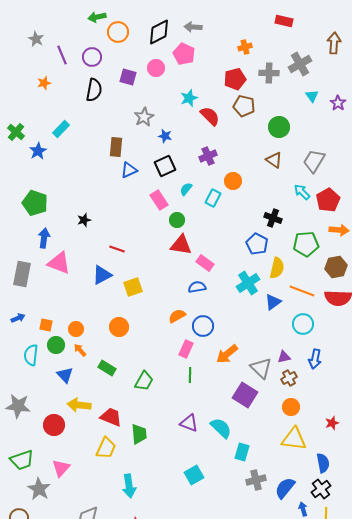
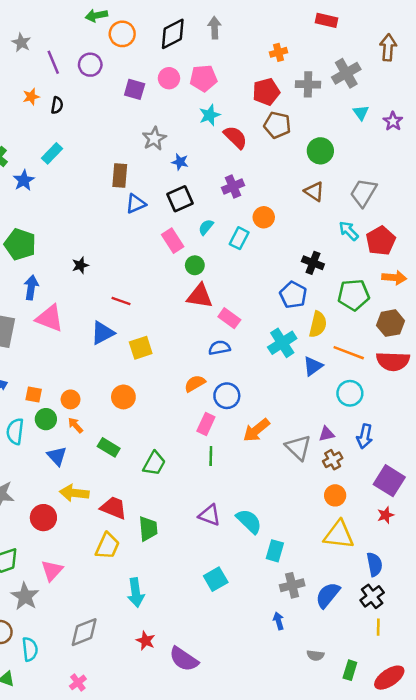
gray arrow: (193, 27) -> (215, 28), turned 84
pink pentagon: (184, 54) -> (203, 78), moved, turned -30
black semicircle: (94, 90) -> (57, 105), moved, size x0.6
purple square: (245, 395) -> (389, 481), moved
blue arrow: (303, 509) -> (279, 621), moved

